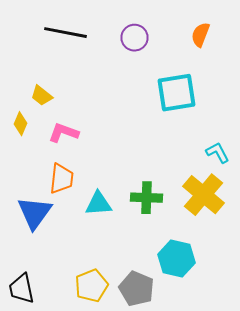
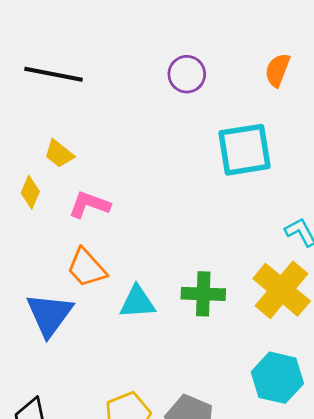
black line: (66, 33) -> (54, 74), moved
orange trapezoid: (62, 179) -> (87, 268), turned 132
cyan hexagon: (176, 259) -> (277, 378), moved

